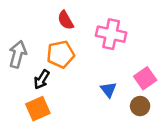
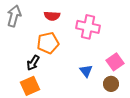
red semicircle: (66, 20) -> (52, 16), turned -56
gray arrow: (18, 54) -> (14, 16), moved

